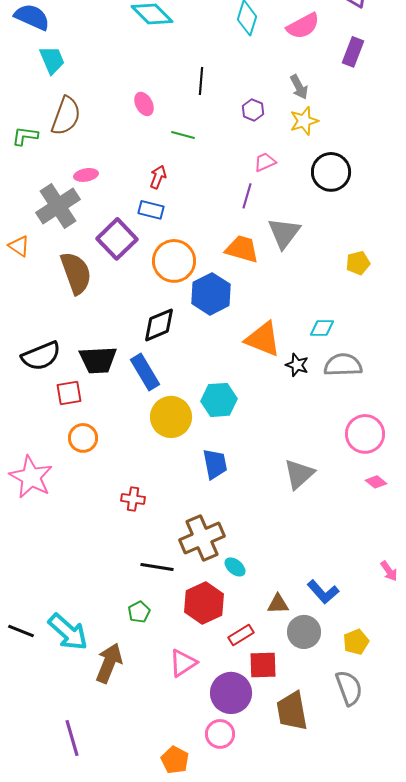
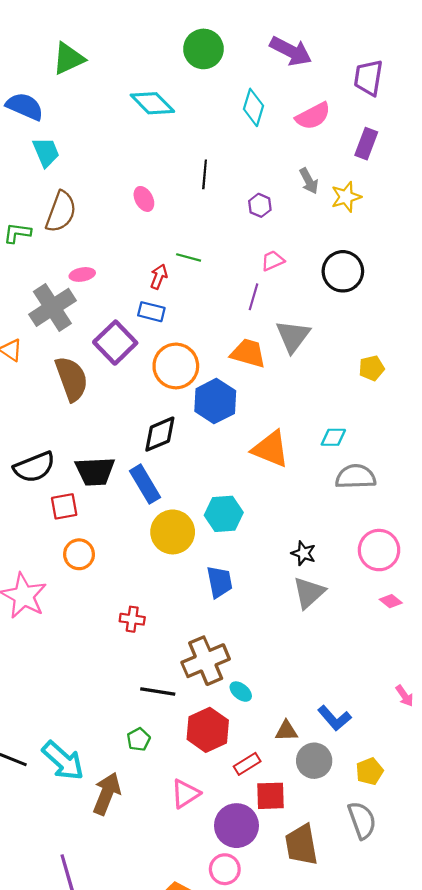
yellow star: (304, 121) -> (346, 197), moved
green line: (183, 135) -> (189, 257), moved
black star: (297, 365) -> (303, 553), moved

